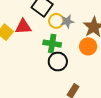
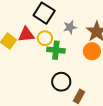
yellow circle: (56, 21) -> (45, 38), moved
black circle: (58, 62) -> (61, 82), moved

